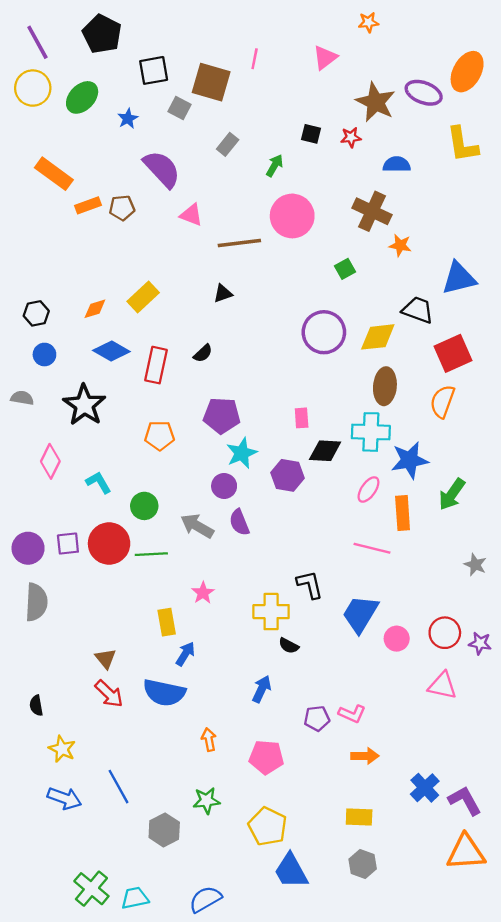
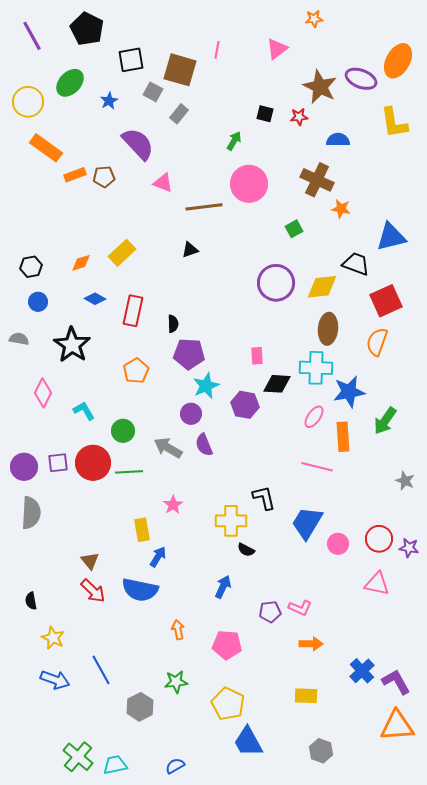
yellow circle: (33, 88) -> (28, 102), moved
gray rectangle: (228, 144) -> (179, 114), moved
blue diamond: (111, 351) -> (95, 299), size x0.7
black semicircle: (203, 353) -> (173, 324), moved, turned -48
orange pentagon: (160, 436) -> (136, 371), turned -30
gray hexagon: (363, 864) -> (321, 751), moved
blue semicircle: (205, 899) -> (175, 766), size x0.7

